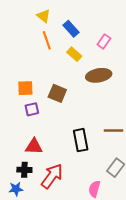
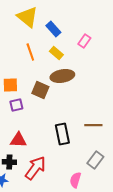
yellow triangle: (43, 16) -> (27, 17), size x1.6
orange line: (47, 40) -> (30, 52), moved
brown ellipse: (99, 75) -> (62, 76), moved

